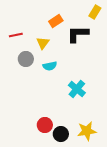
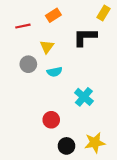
orange rectangle: (56, 21) -> (53, 15), moved
red line: (16, 35) -> (23, 26), moved
red circle: (45, 125) -> (51, 120), moved

